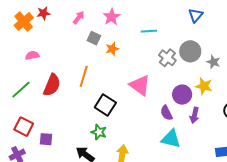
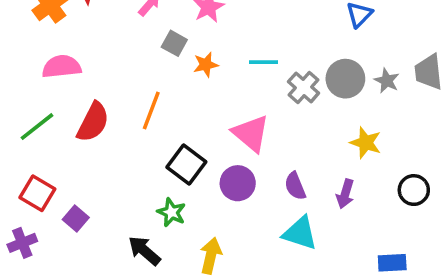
cyan line: (149, 31) -> (263, 62), moved
pink semicircle: (32, 55) -> (62, 67), size x1.5
gray star: (213, 62) -> (387, 81), moved
purple circle: (182, 95) -> (238, 183), moved
purple square: (46, 139) -> (76, 218), turned 32

